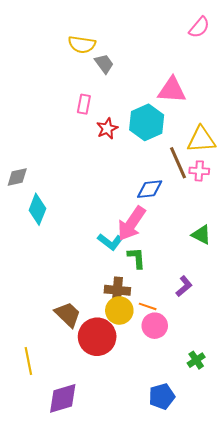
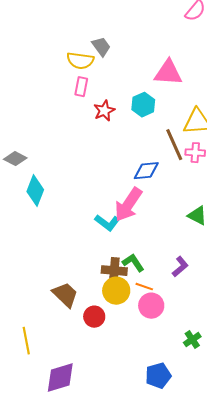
yellow semicircle: (82, 44) -> (80, 61), moved
cyan hexagon: (147, 122) -> (143, 105), size x0.7
gray diamond: (17, 177) -> (15, 159), turned 40
green L-shape: (137, 258) -> (133, 263), moved, turned -30
red circle: (97, 337) -> (94, 317), size x0.6

